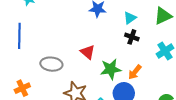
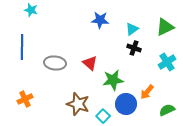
gray ellipse: (51, 64) -> (55, 63), moved
orange arrow: (135, 72) -> (147, 92), moved

